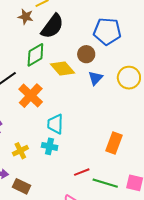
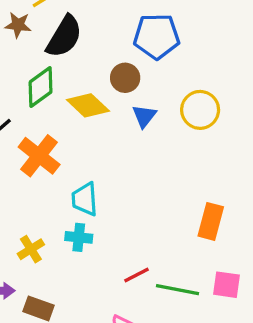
orange rectangle: (114, 143) -> (211, 221), moved

